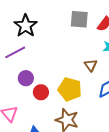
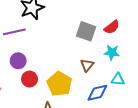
gray square: (79, 19) -> (86, 31), moved

